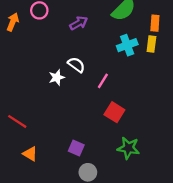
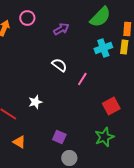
white star: (57, 77) -> (35, 102), moved
red square: (114, 112) -> (111, 106), moved, turned 30
green star: (128, 148) -> (104, 137), turned -30

